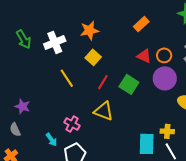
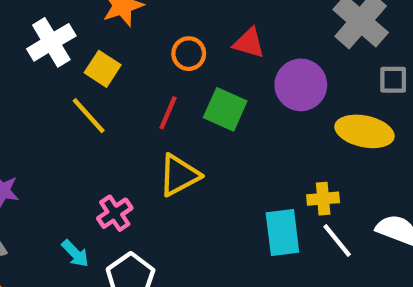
orange circle: (164, 55) -> (189, 54), moved
yellow square: (93, 57) -> (103, 69), moved
yellow triangle: (104, 111) -> (179, 175), turned -40
pink cross: (72, 124) -> (115, 213), turned 35

